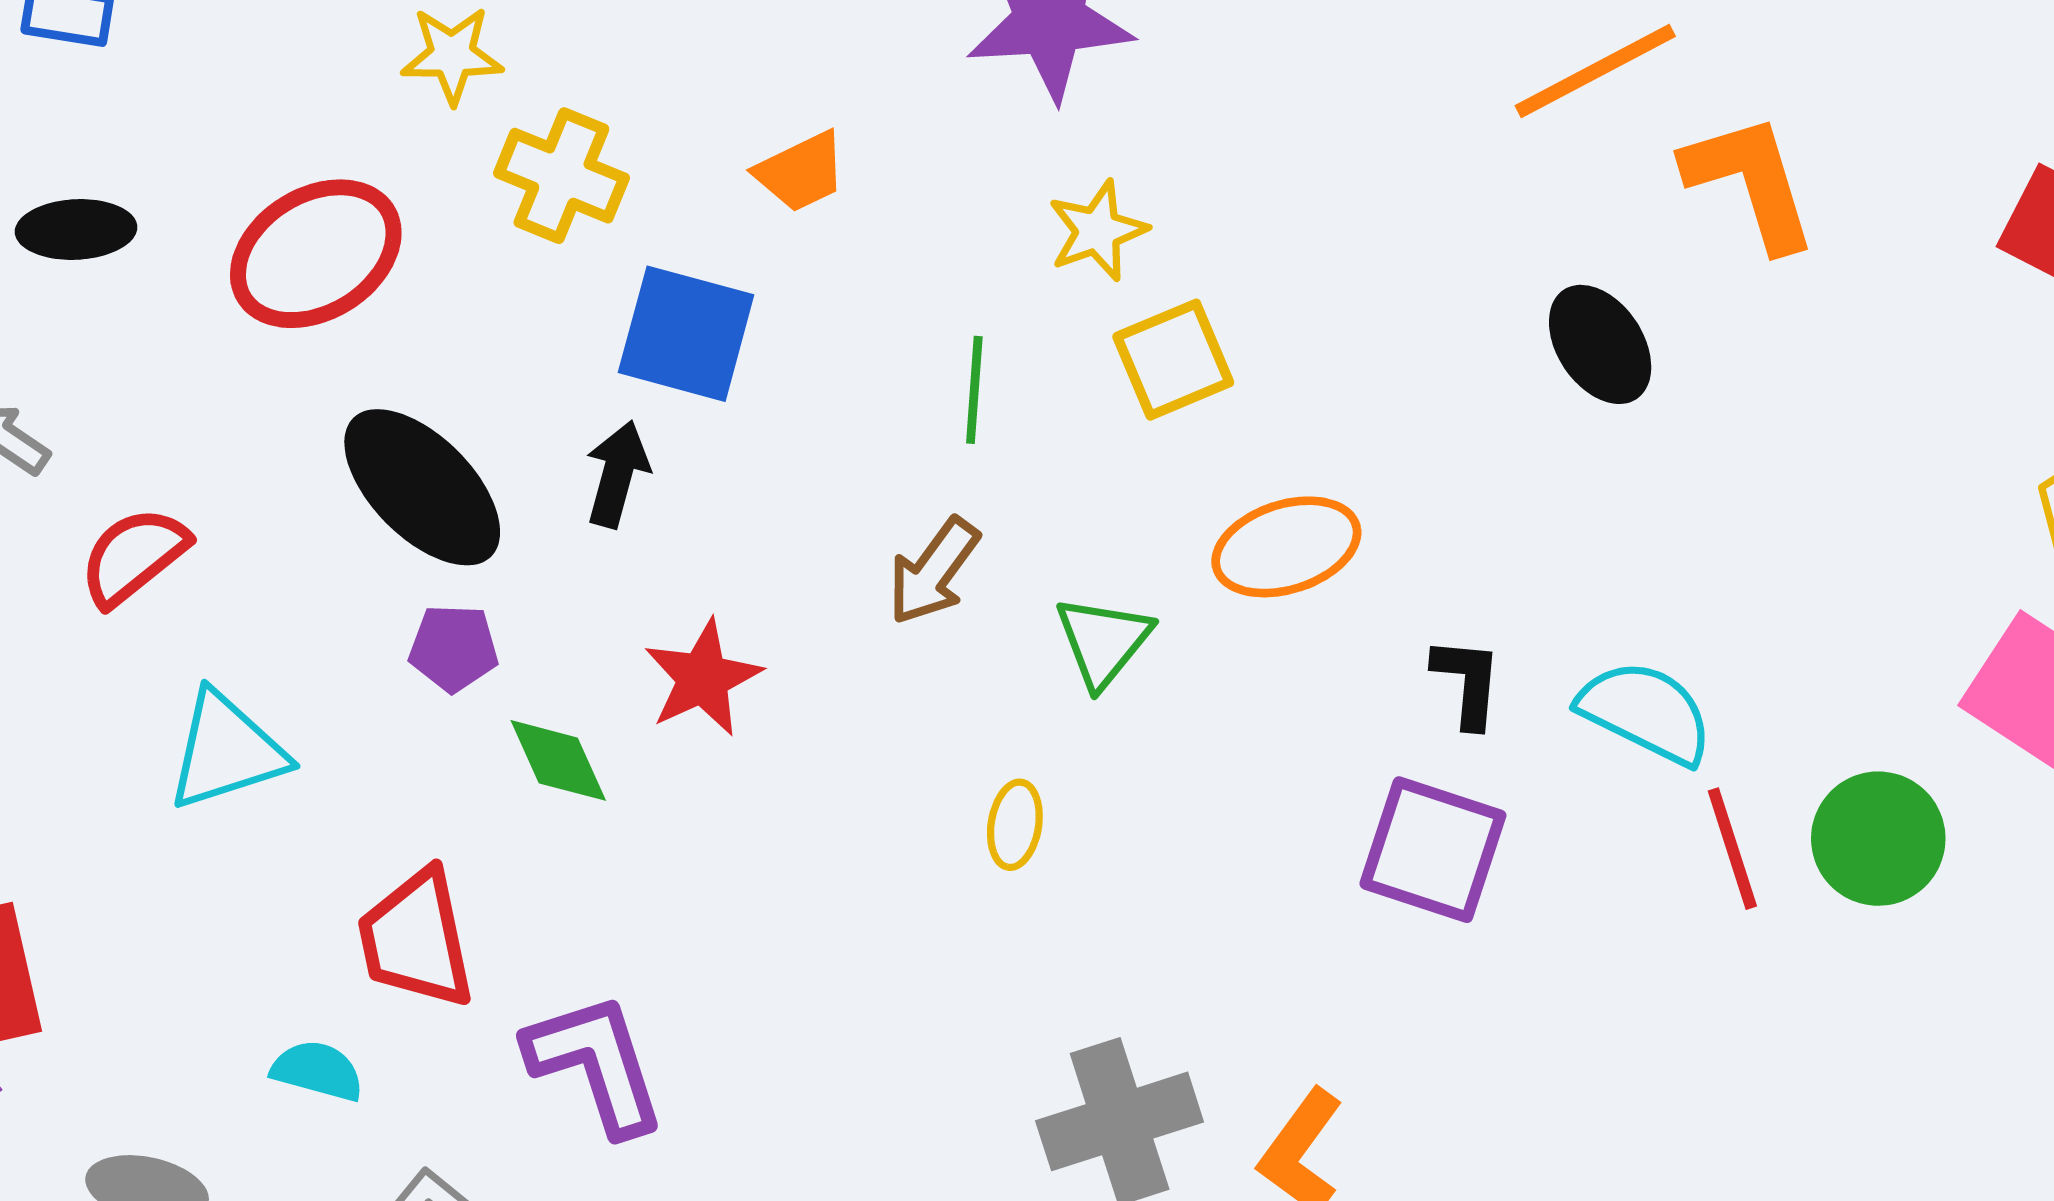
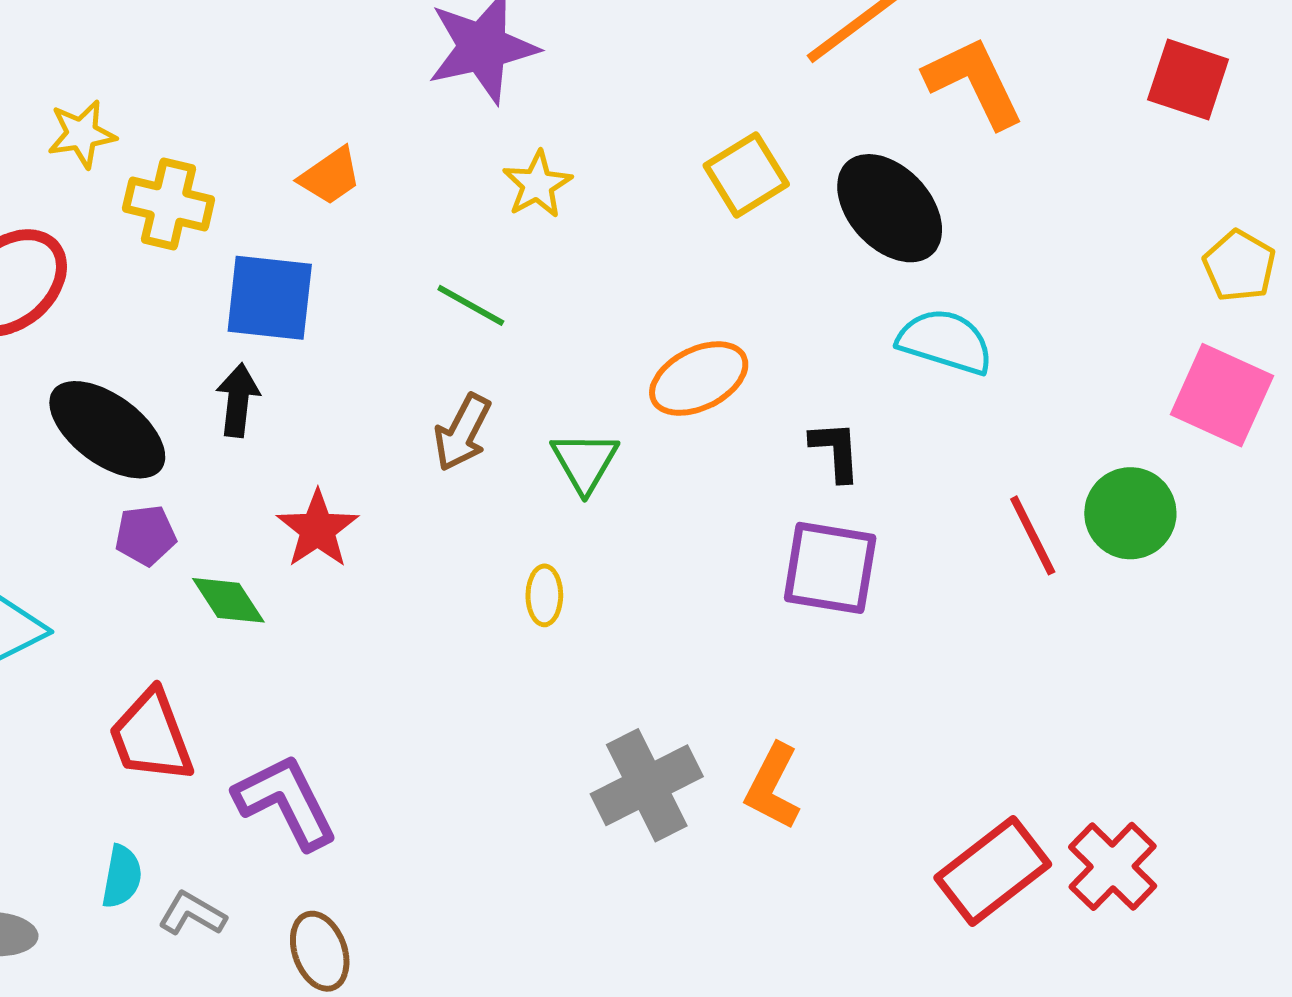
black ellipse: (1600, 344) -> (890, 208), size x1.4
yellow square: (1173, 360) -> (746, 175), moved
green line: (974, 390) -> (471, 305), turned -56
cyan semicircle: (1646, 712) -> (945, 341), moved
cyan semicircle: (317, 1071) -> (122, 877), moved, turned 94

